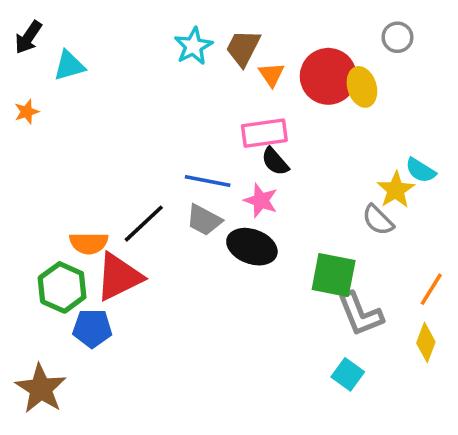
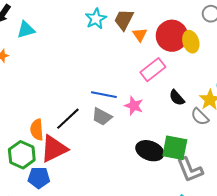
pink rectangle: (264, 133) -> (153, 70), moved, turned -30
black semicircle: (275, 161) -> (177, 98), moved
orange semicircle: (89, 243) -> (37, 130), turned 85
black ellipse: (252, 247) -> (150, 151), moved

